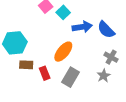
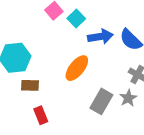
red rectangle: (45, 73) -> (41, 115), moved
gray rectangle: (70, 77) -> (101, 101), moved

